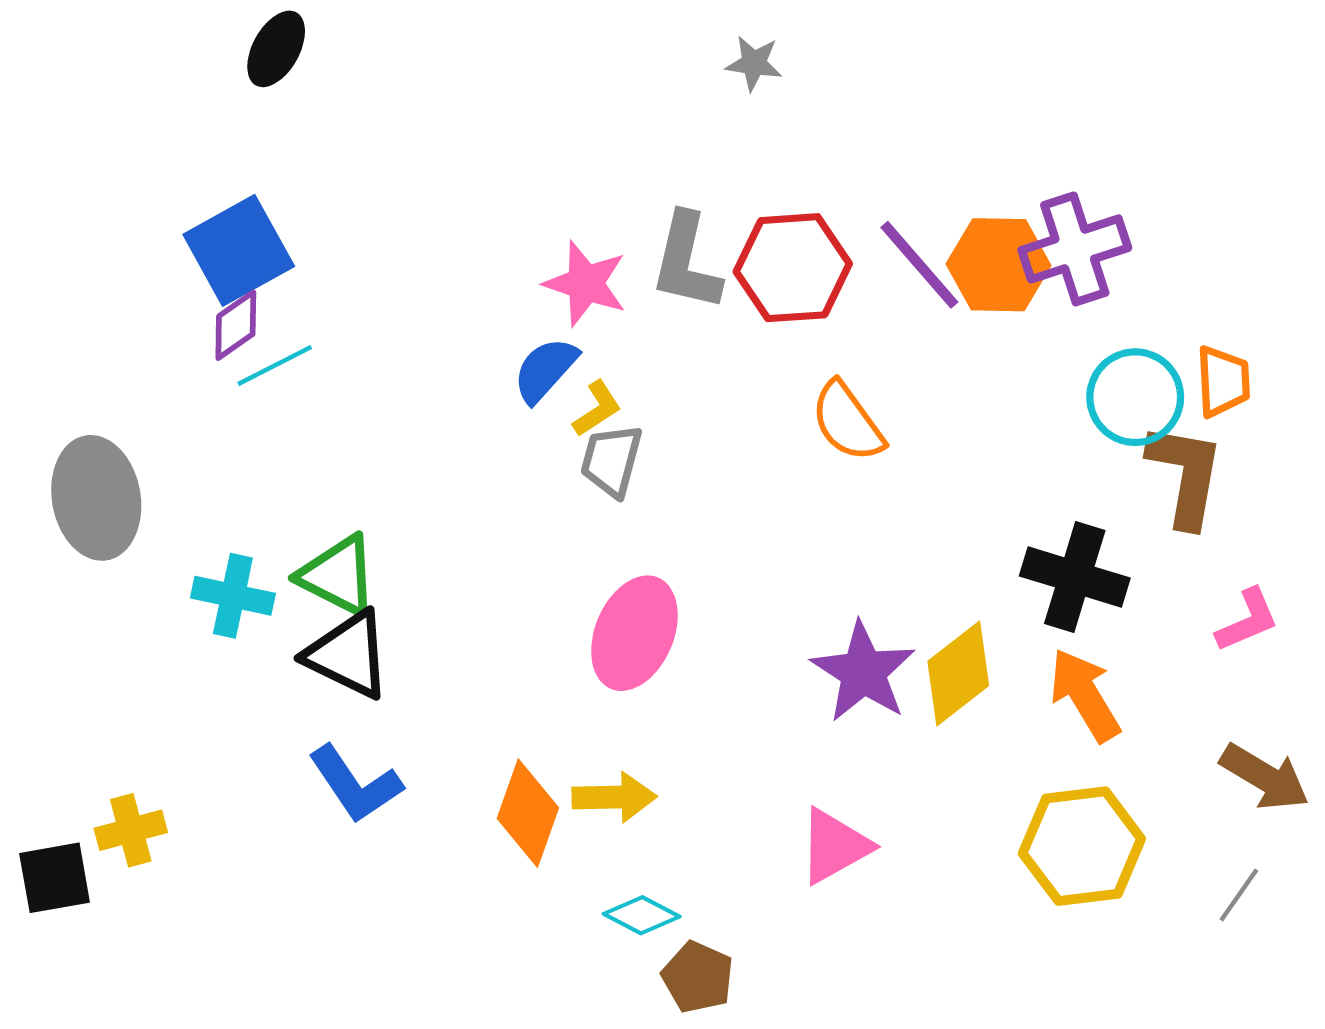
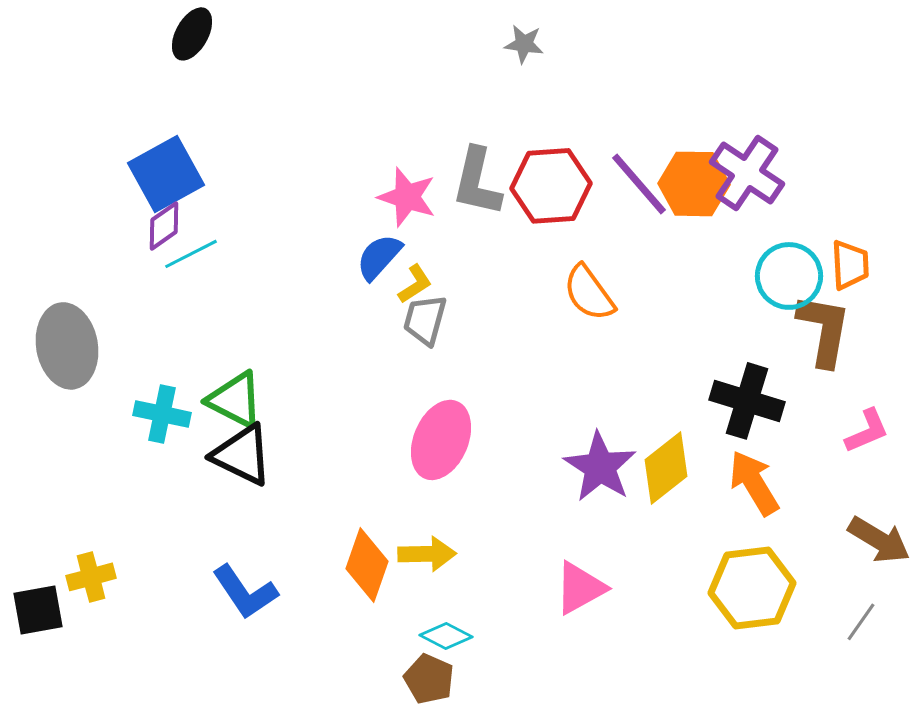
purple cross: (1075, 249) -> (747, 173), turned -38
blue L-shape: (355, 784) -> (245, 592), moved
brown pentagon: (698, 977) -> (429, 679), moved

